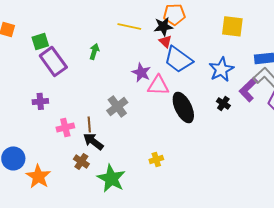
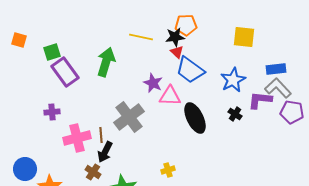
green arrow: (94, 51) -> (106, 62), size x1.8
purple L-shape: (248, 89) -> (260, 100), turned 50
gray cross: (117, 106) -> (129, 117), size x1.4
pink cross: (65, 127) -> (77, 138), size x1.5
black arrow: (93, 141) -> (105, 152), turned -100

